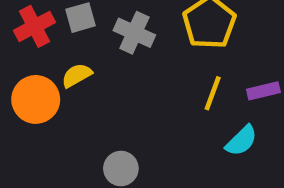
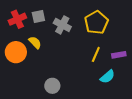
yellow semicircle: (77, 75) -> (35, 42), turned 72

